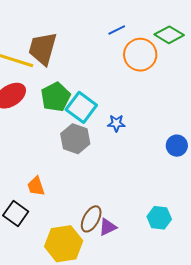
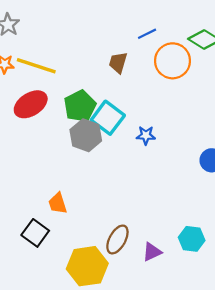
brown trapezoid: (43, 49) -> (118, 63), moved, size x0.6
gray hexagon: (75, 139) -> (86, 135), moved
purple triangle: (108, 227) -> (152, 252), moved

